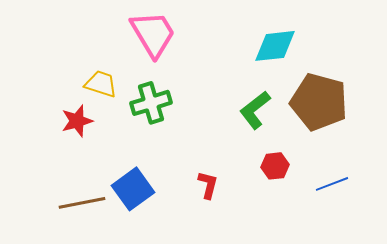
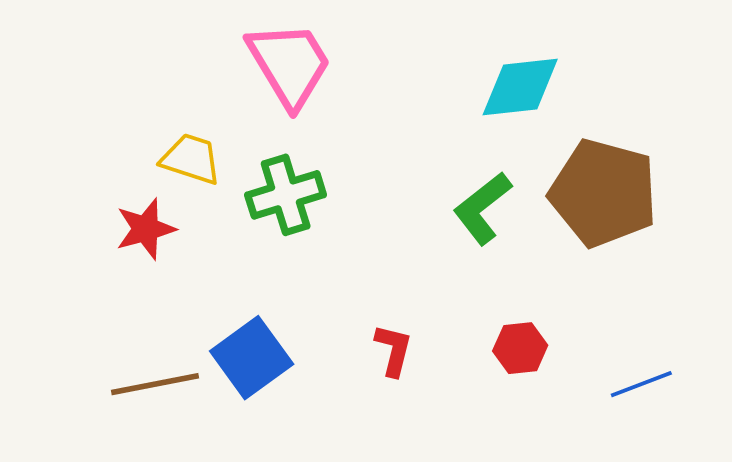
red hexagon: (275, 166) -> (520, 348), moved
blue line: (332, 184) -> (641, 384), moved

